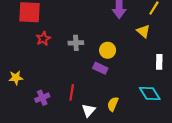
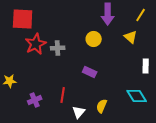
red star: (43, 39) -> (36, 44), size x1.5
gray cross: (76, 43) -> (58, 48), moved
yellow circle: (108, 50) -> (94, 39), moved

